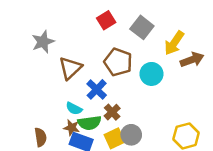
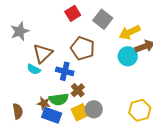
yellow arrow: (174, 43) -> (130, 32), turned 30
cyan circle: (151, 74) -> (128, 56), moved
blue cross: (97, 89) -> (65, 71), turned -30
cyan semicircle: (74, 109) -> (34, 69), moved

